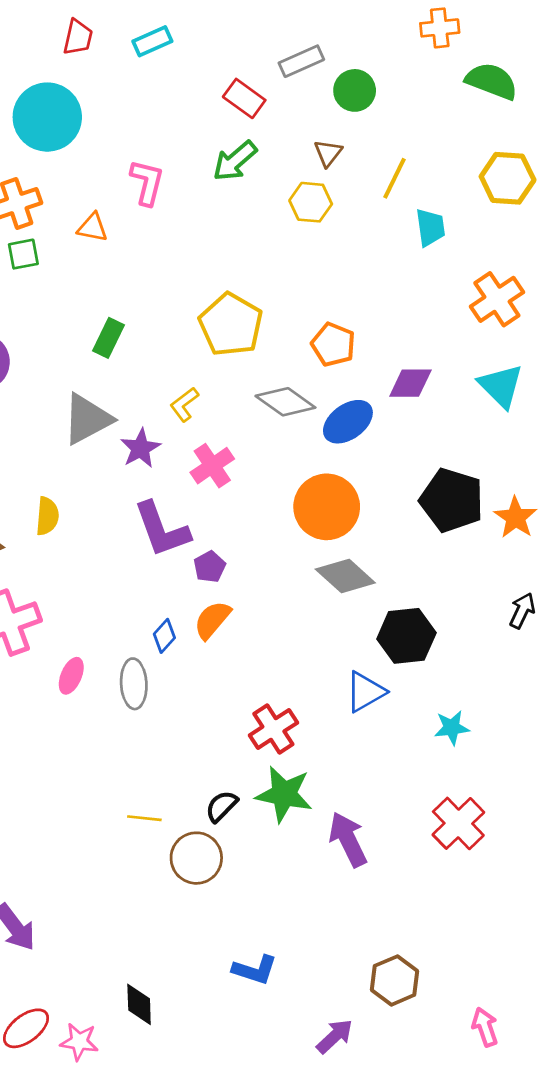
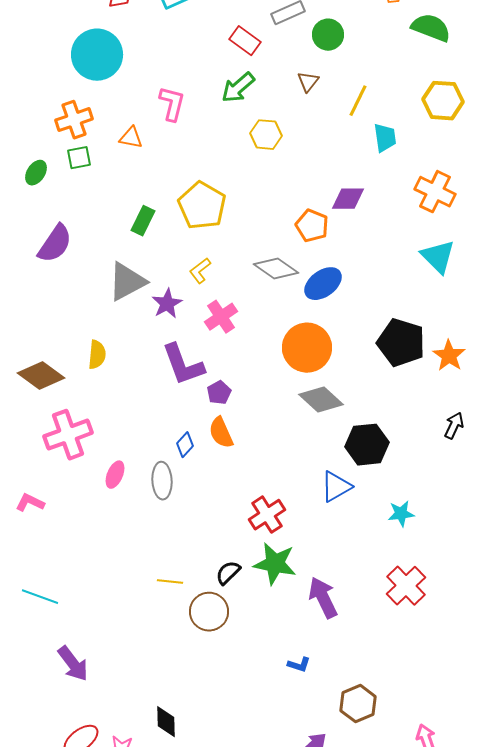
yellow hexagon: (311, 202) -> (266, 135), moved
orange cross: (497, 299) -> (435, 192), turned -30
yellow pentagon: (231, 325) -> (202, 206), moved
purple diamond: (410, 383) -> (348, 199), moved
orange semicircle: (212, 620) -> (221, 433), turned -64
blue L-shape: (255, 970) -> (299, 665), moved, size x0.7

